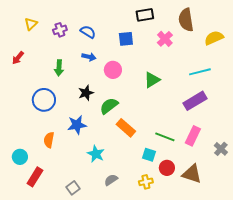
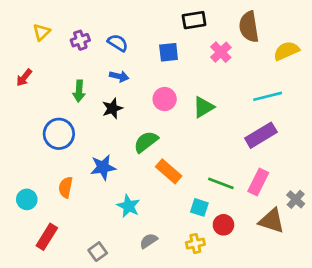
pink circle: (113, 70) -> (165, 99), moved
black star: (86, 93) -> (112, 108), moved
cyan circle: (20, 157) -> (27, 199), moved
brown triangle: (192, 174) -> (272, 221), moved

